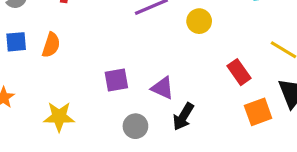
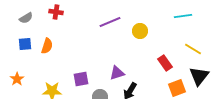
purple square: (116, 80) -> (81, 79), moved
purple triangle: (163, 88) -> (117, 73), turned -42

